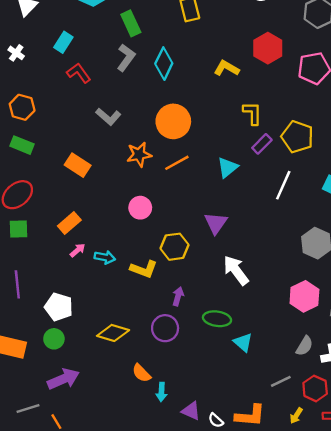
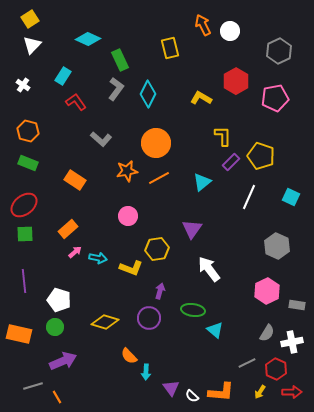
purple triangle: (191, 411) -> (171, 388), turned 30

